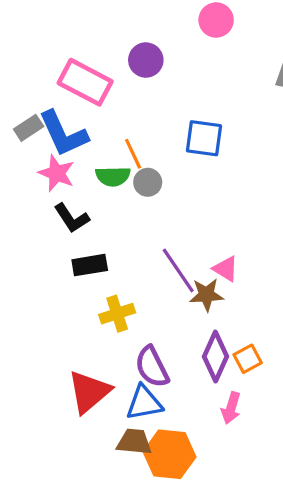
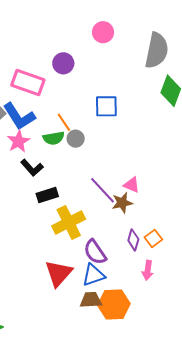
pink star: (57, 173) -> (19, 141), turned 30
yellow cross: (117, 314) -> (69, 222), size x1.5
purple diamond: (215, 356) -> (133, 240), size x0.7

